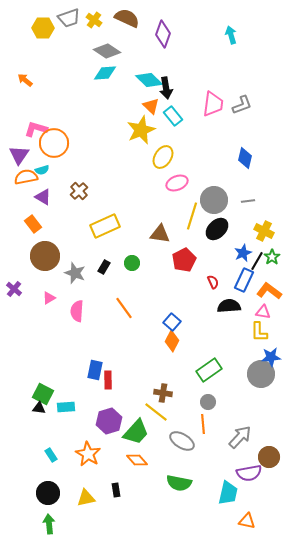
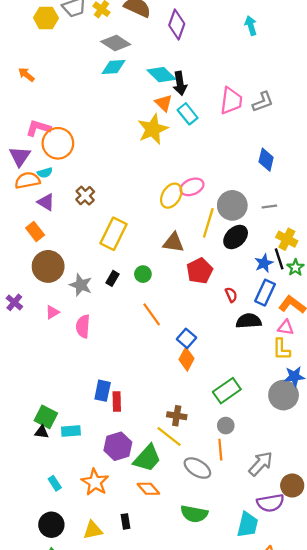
yellow ellipse: (163, 157) -> (171, 196), moved
yellow rectangle: (105, 226) -> (113, 234), turned -40
black line: (257, 261) -> (279, 259), moved, turned -48
orange line: (124, 308) -> (152, 314), moved

